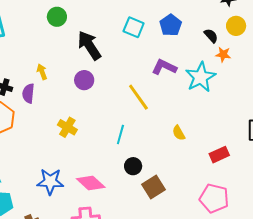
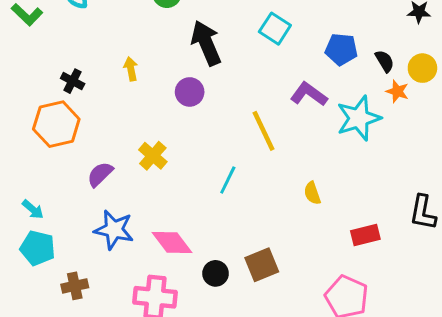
blue pentagon: (171, 25) -> (341, 49), moved, turned 30
yellow circle: (236, 26) -> (422, 68), moved
purple semicircle: (28, 93) -> (100, 174), moved, turned 30
black circle: (133, 166) -> (216, 273), moved

